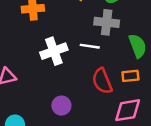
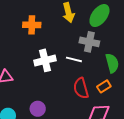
orange rectangle: (130, 76) -> (104, 86), turned -32
purple circle: (61, 106) -> (38, 109), moved

